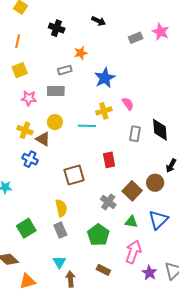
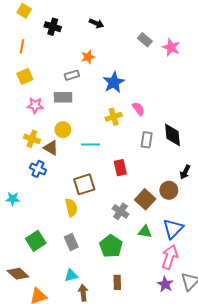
black arrow: (99, 21) -> (96, 23), moved
black cross: (57, 28) -> (53, 27), moved
pink star: (161, 32) -> (171, 47), moved
gray rectangle: (136, 38) -> (145, 40), turned 64
cyan line: (87, 126) -> (90, 144), moved
yellow semicircle: (61, 208) -> (71, 208), moved
pink arrow: (133, 252) -> (170, 257), moved
cyan triangle: (59, 262) -> (71, 275), turned 48
brown rectangle: (103, 270) -> (117, 282), turned 64

